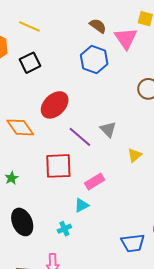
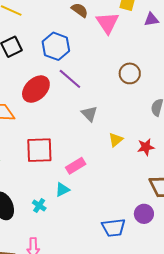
blue hexagon: (94, 60) -> (56, 46), moved
purple line: (80, 137) -> (70, 79), moved
cyan cross: (64, 229) -> (39, 206), moved, turned -32

